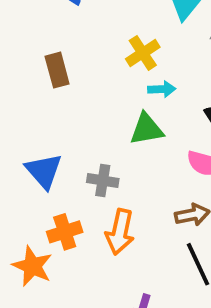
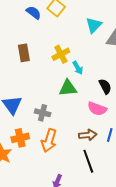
yellow cross: (143, 53) -> (61, 54), moved
cyan arrow: (162, 89) -> (78, 68), turned 56

